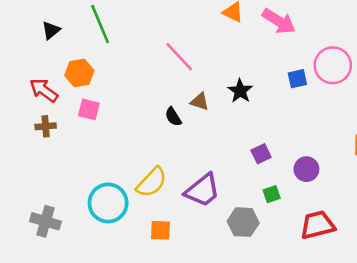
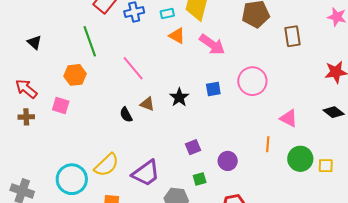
green line: (100, 24) -> (90, 41), moved
black triangle: (51, 30) -> (34, 42), turned -42
orange hexagon: (79, 73) -> (75, 75), moved
blue square: (297, 79) -> (213, 89), moved

